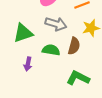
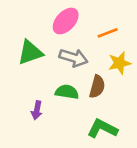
green triangle: (23, 33) -> (30, 52), moved

